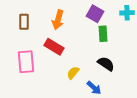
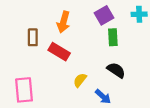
purple square: (95, 14) -> (104, 15), turned 30
brown rectangle: (24, 22) -> (33, 37), moved
pink rectangle: (26, 62) -> (24, 90), moved

